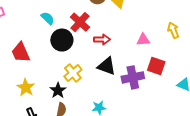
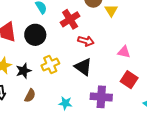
black circle: (62, 40) -> (35, 35), moved
purple cross: (133, 77) -> (101, 97), moved
black star: (58, 90) -> (24, 71), moved

